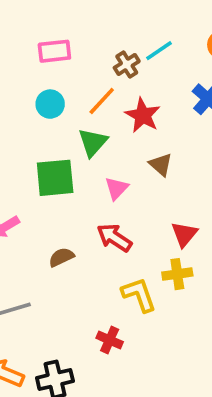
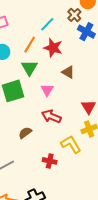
cyan line: (159, 51) -> (47, 24), moved
brown cross: (127, 64) -> (74, 15), moved
red cross: (110, 340) -> (50, 161), moved

